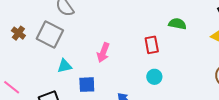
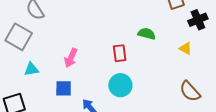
cyan circle: (154, 77) -> (120, 85), size x1.5
blue square: (87, 85) -> (64, 88), moved

